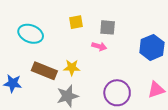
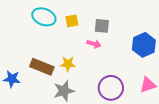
cyan ellipse: (31, 34) -> (44, 17), moved

